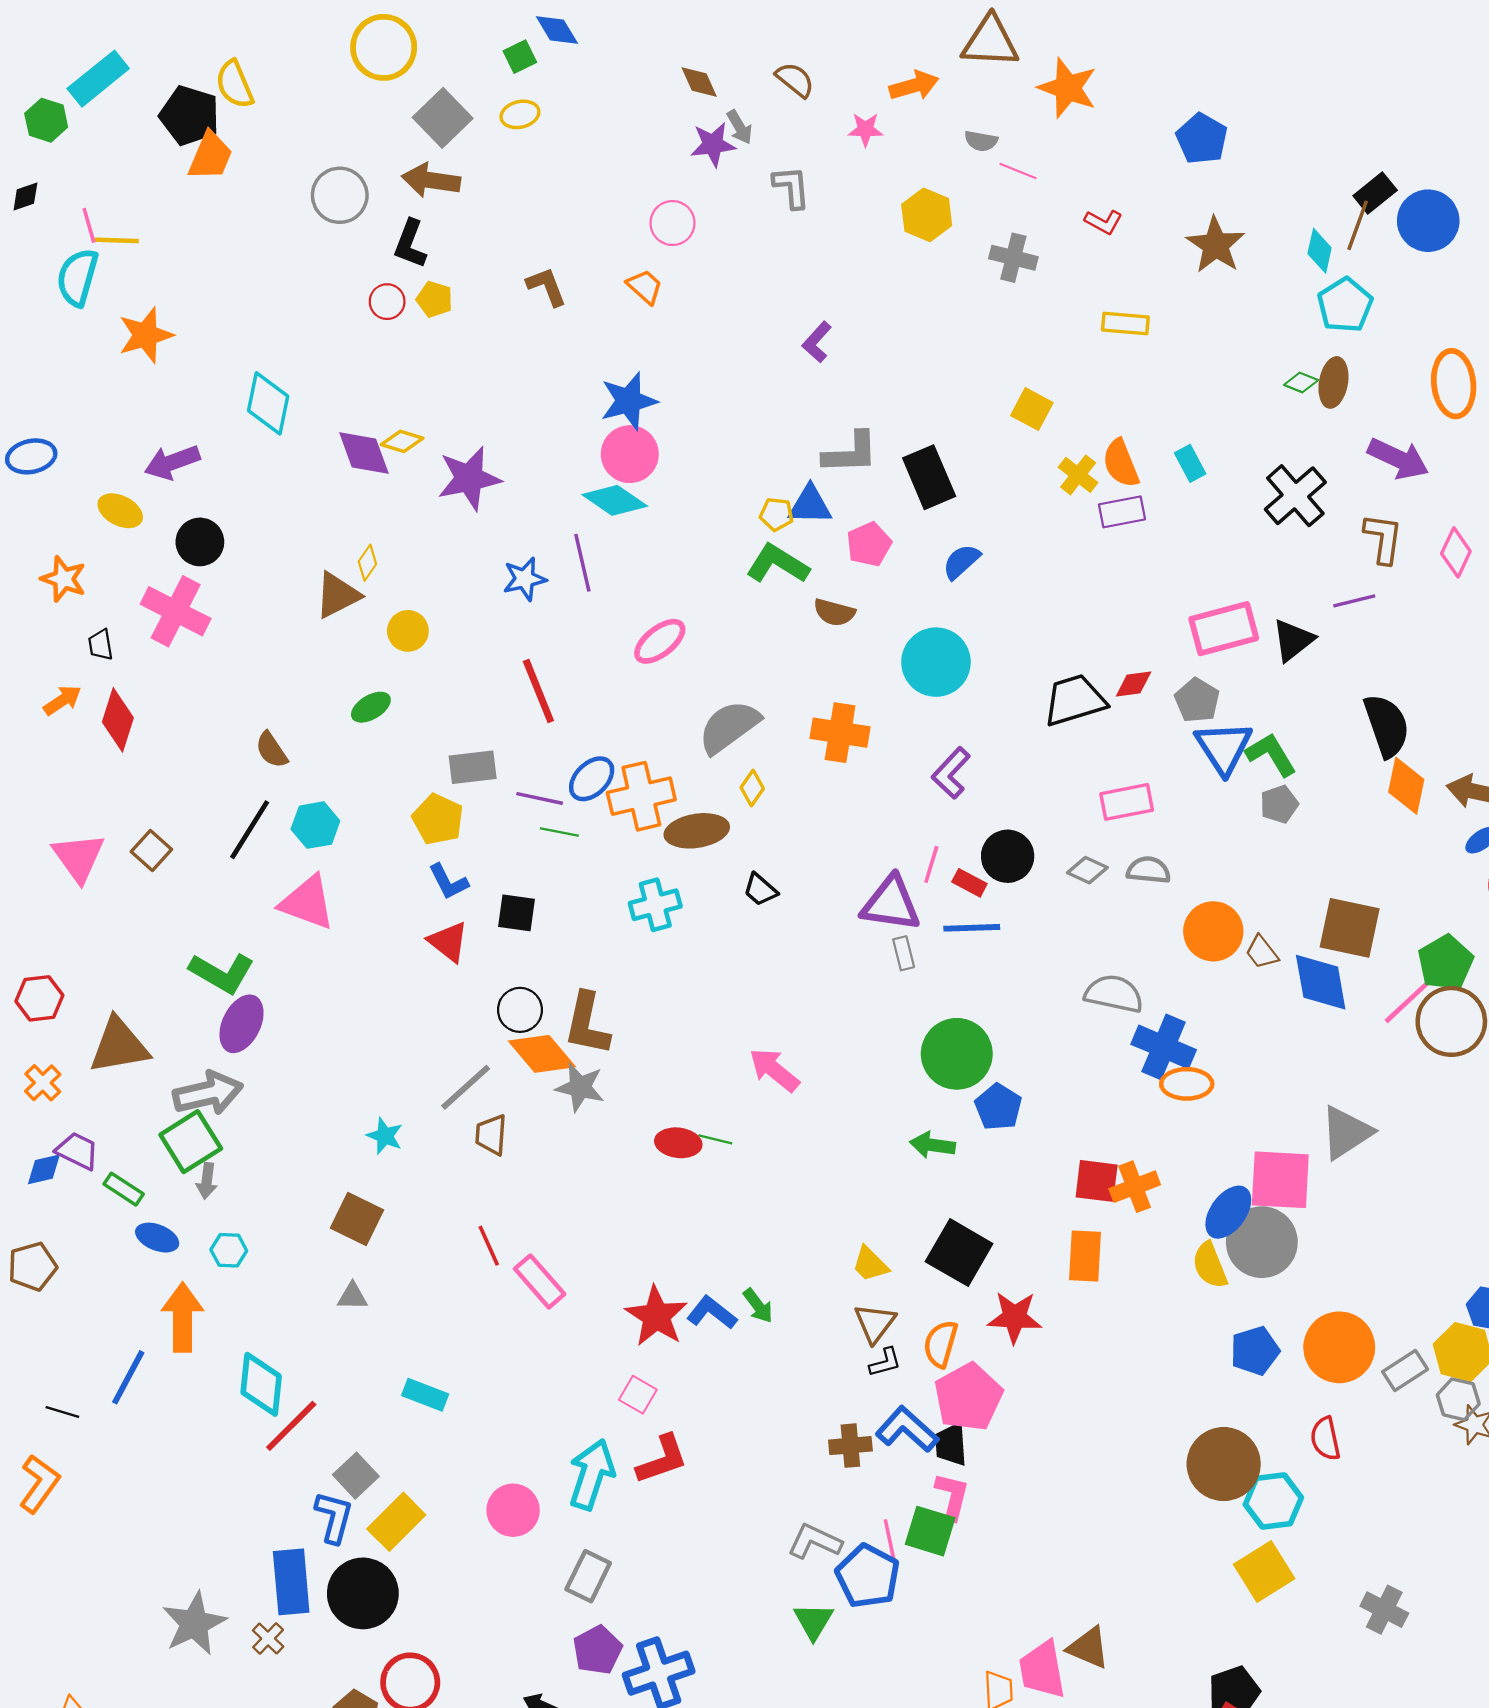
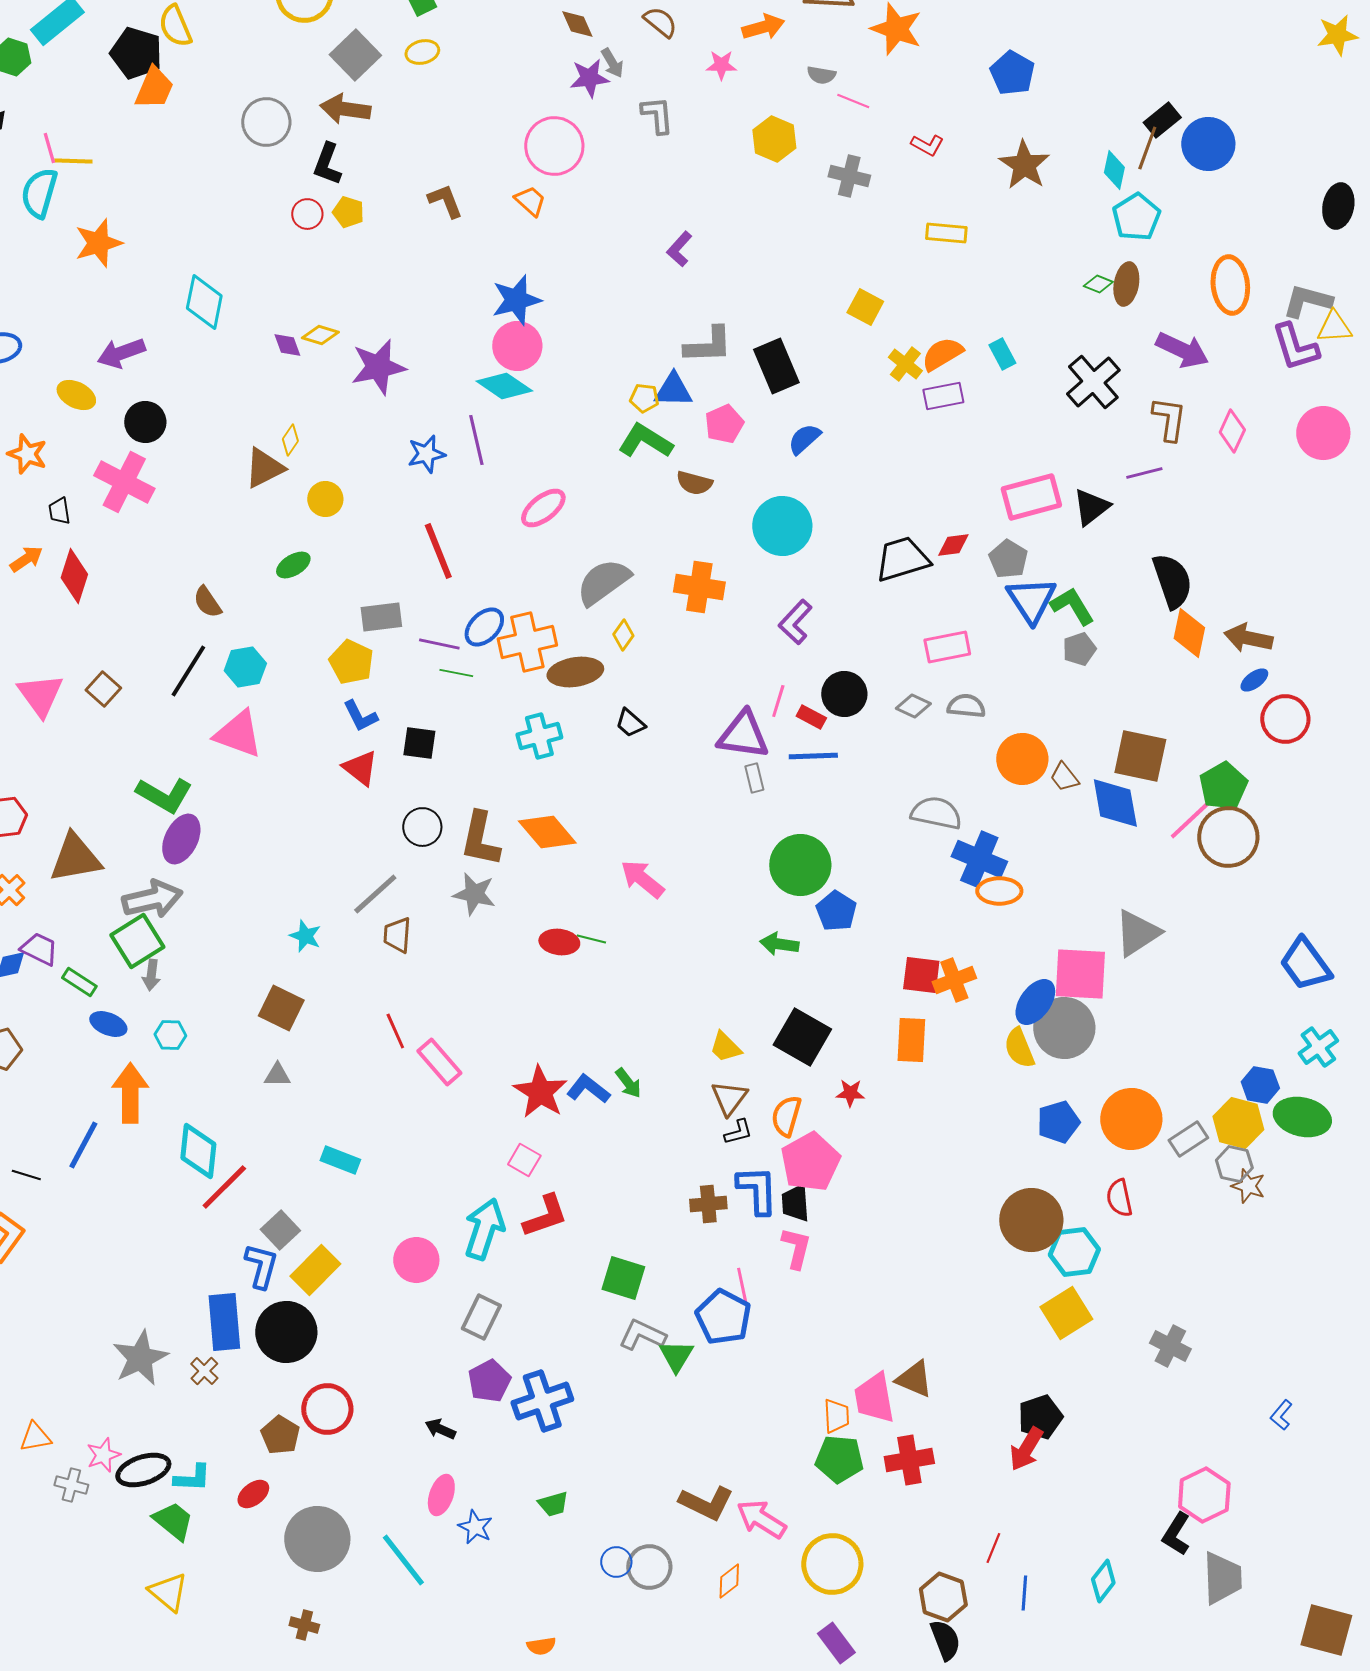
pink circle: (673, 223) -> (554, 146), size x1.5
purple diamond: (364, 453) -> (287, 345), size x0.6
orange semicircle: (1121, 463) -> (942, 354), turned 81
orange diamond: (542, 1054) -> (547, 832), moved
red star: (1015, 1317) -> (850, 1093), size x0.6
blue L-shape: (907, 1429) -> (757, 1190), turned 46
green square: (930, 1531) -> (623, 1278), moved
gray L-shape: (815, 1541) -> (642, 1335), moved

